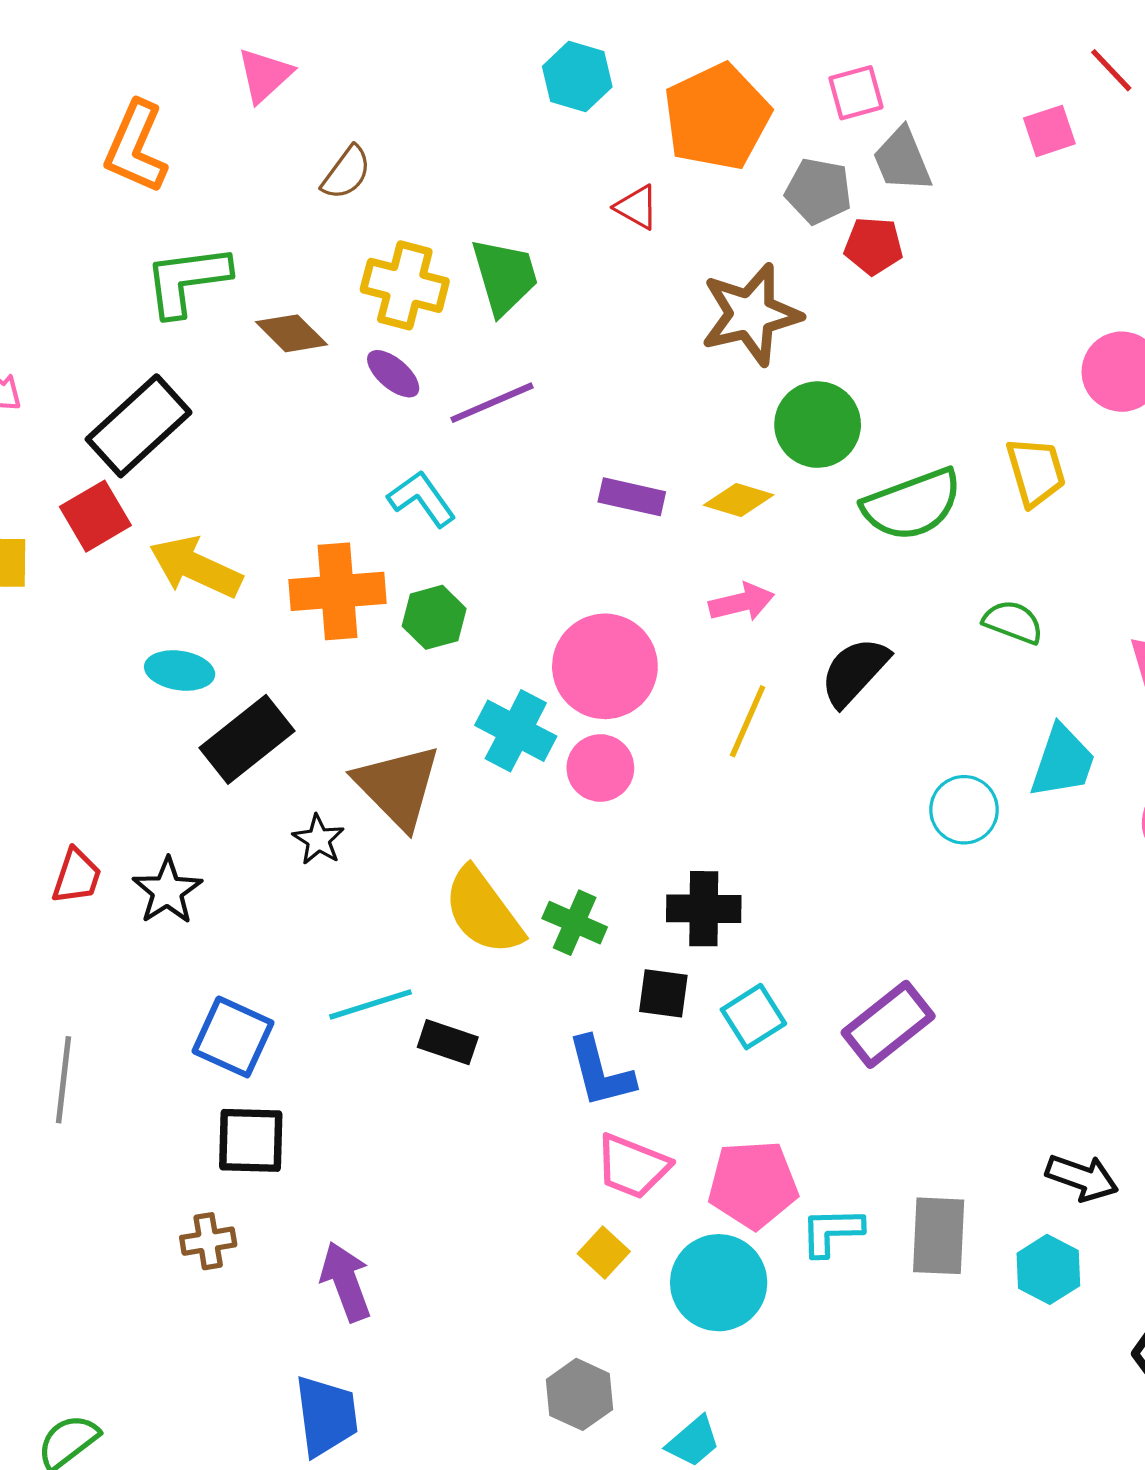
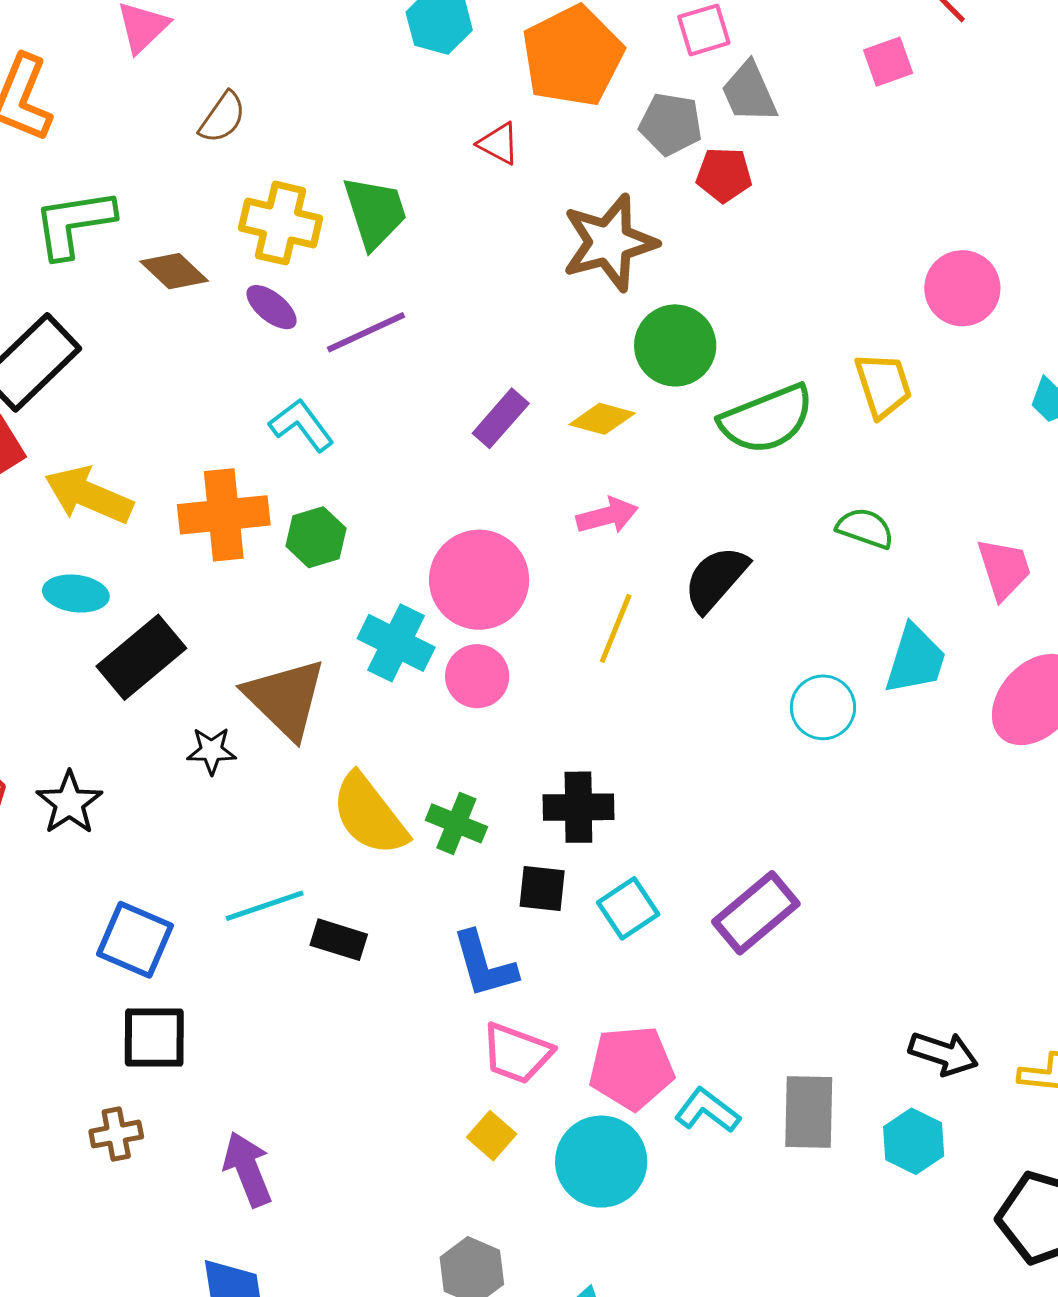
purple rectangle: (632, 497) -> (501, 418), turned -60
black star: (318, 840) -> (211, 751), turned -30
cyan L-shape: (832, 1232) -> (707, 1110), turned 40

